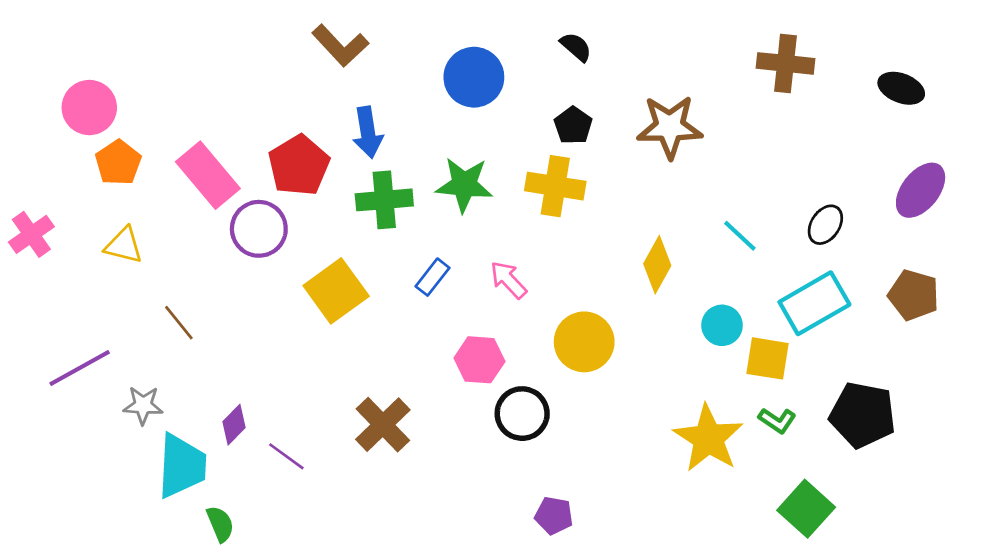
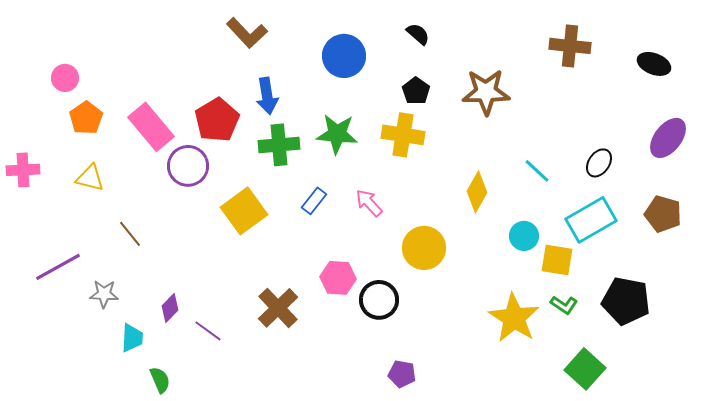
pink circle: (89, 108) -> (65, 78), size x0.7
pink cross: (31, 234) -> (23, 170), turned 32
pink hexagon: (479, 360) -> (338, 278), moved
cyan trapezoid: (182, 466) -> (132, 338), size x0.6

